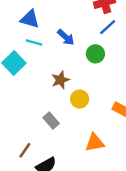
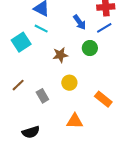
blue arrow: (66, 37) -> (80, 22), moved
brown star: (60, 80) -> (60, 55), moved
brown line: (25, 150) -> (18, 85), moved

